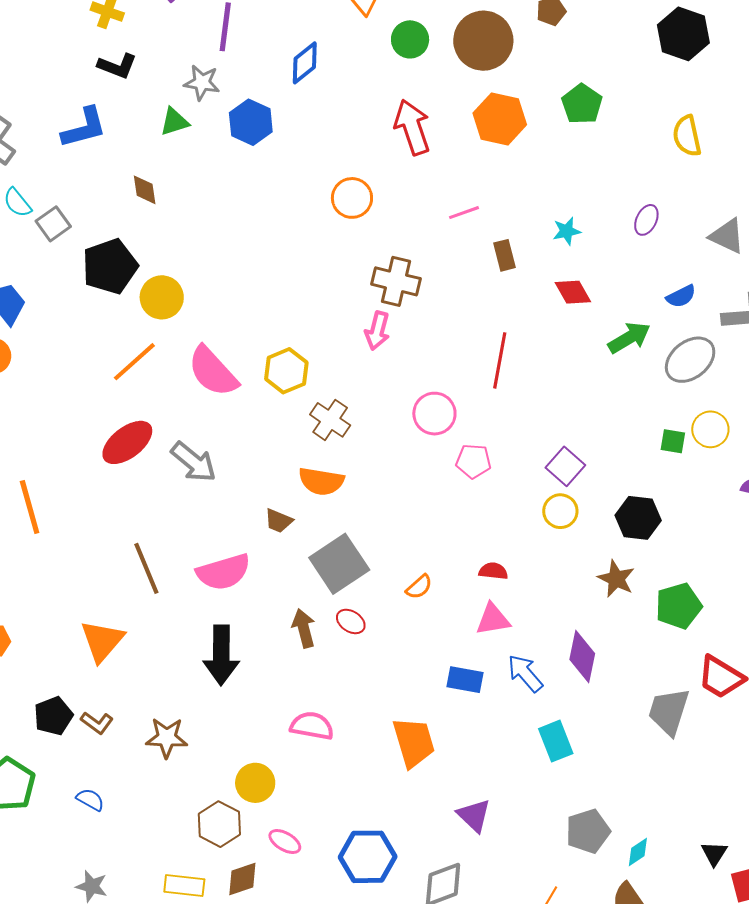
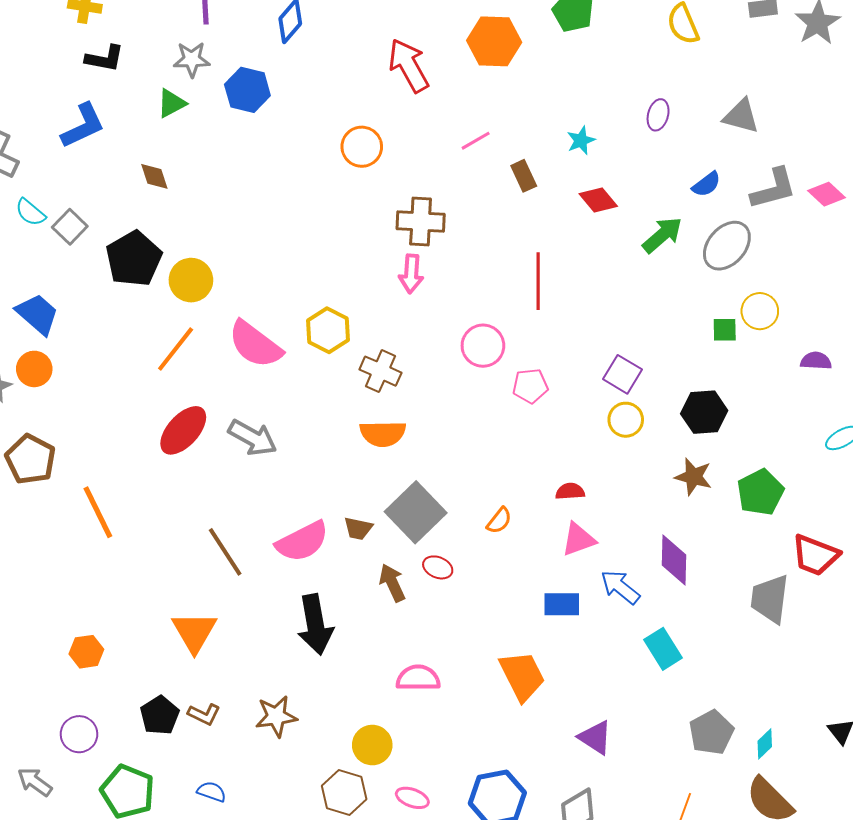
brown trapezoid: (279, 521) -> (358, 528), moved

